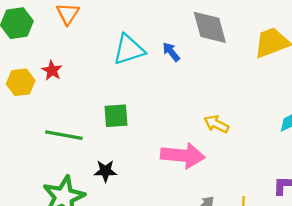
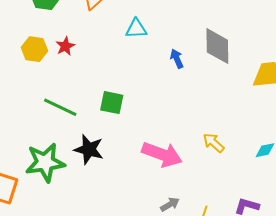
cyan triangle: (129, 50) -> (136, 29), moved, size x0.7
yellow arrow: (216, 124) -> (214, 143), moved
black star: (105, 171) -> (89, 149), size x1.4

